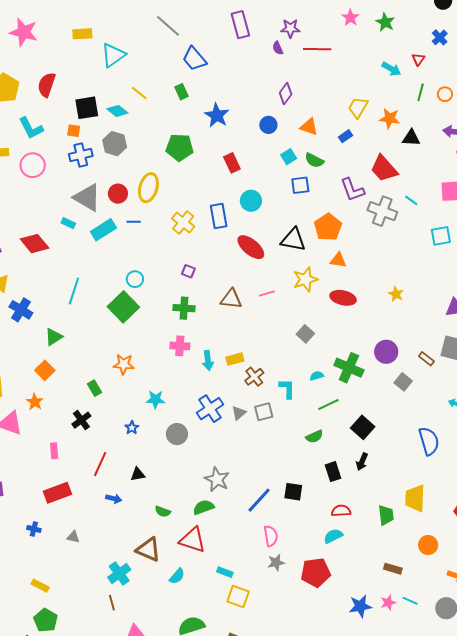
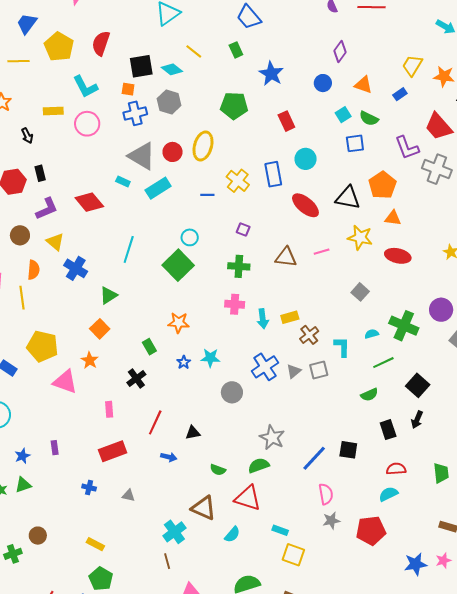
blue line: (134, 222) -> (207, 195), moved
yellow star: (305, 279) -> (360, 238), turned 30
blue star: (132, 428) -> (184, 362), moved

